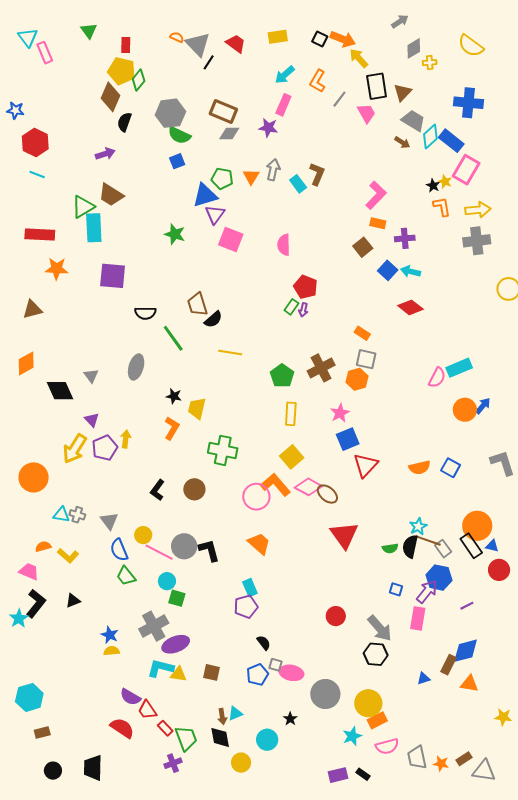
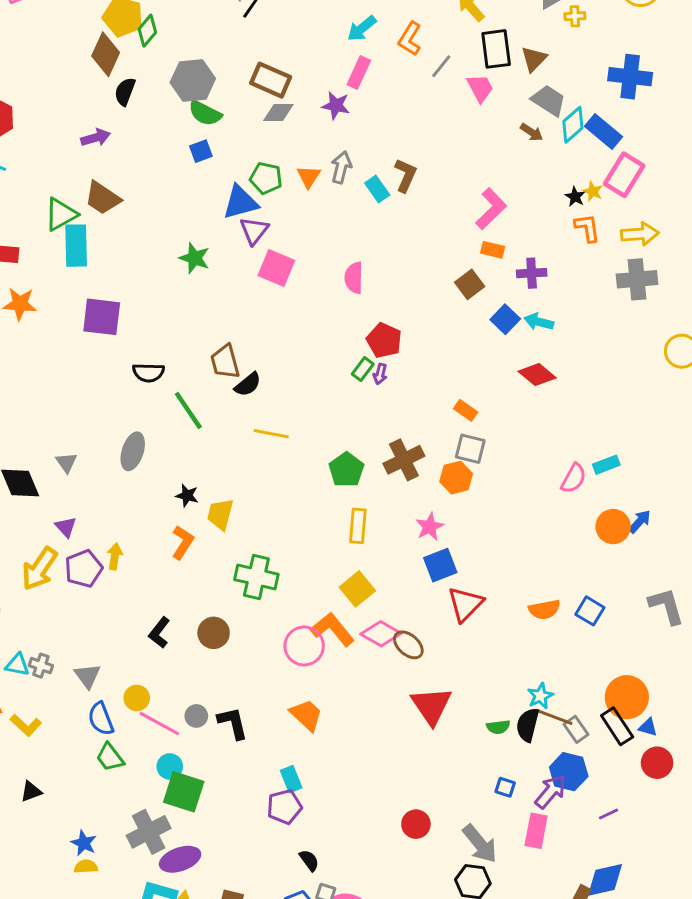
cyan rectangle: (459, 368) -> (606, 465), size x0.7
gray circle: (184, 546) -> (196, 716), size x0.6
green square: (177, 598) -> (184, 792), size x1.6

